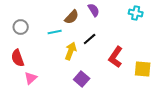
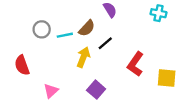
brown semicircle: (72, 17) -> (87, 28), moved
gray circle: (21, 27) -> (42, 29), moved
pink triangle: (31, 78) -> (51, 91), moved

